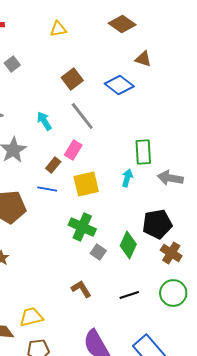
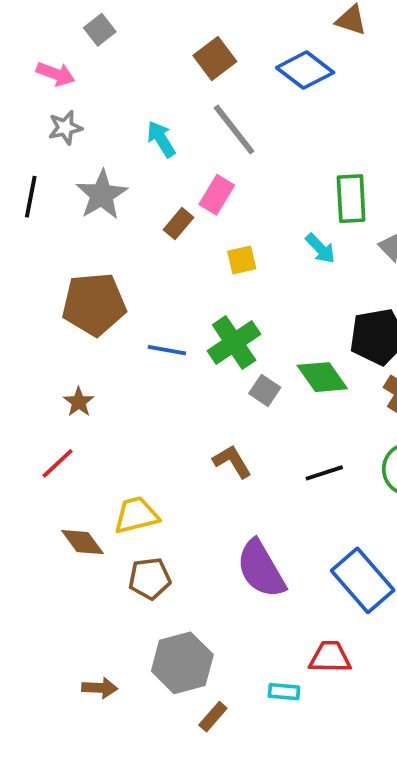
cyan arrow: (127, 178) -> (320, 248), turned 120
yellow square: (86, 184) -> (242, 260), size x0.6
blue line: (47, 189) -> (167, 350), moved
green cross: (82, 227) -> (234, 342), turned 32
green diamond: (128, 245) -> (322, 377), turned -60

